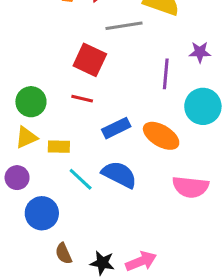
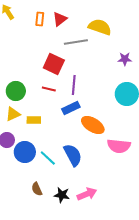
purple line: (166, 74) -> (74, 85), moved
orange ellipse: (161, 136) -> (93, 125), moved
blue semicircle: (119, 175) -> (73, 155), moved, turned 35
cyan line: (81, 179) -> (48, 158), moved
blue circle: (42, 213) -> (25, 152), moved

